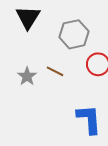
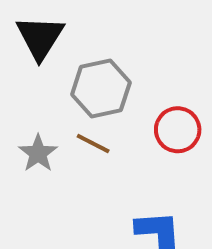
gray hexagon: (74, 34) -> (101, 88), moved

